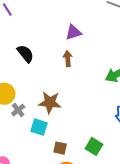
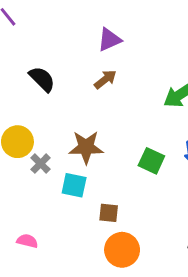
brown arrow: (68, 59) -> (105, 79), turned 63
green square: (94, 146) -> (151, 161), moved

